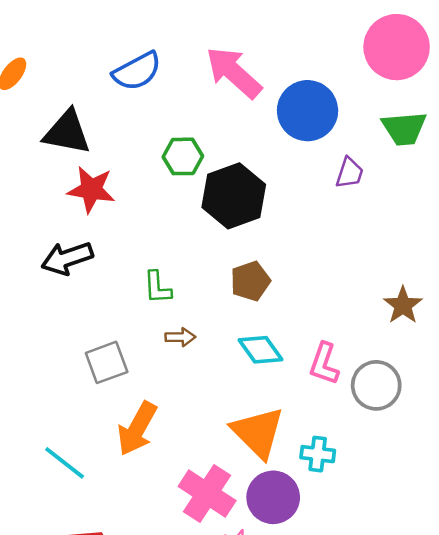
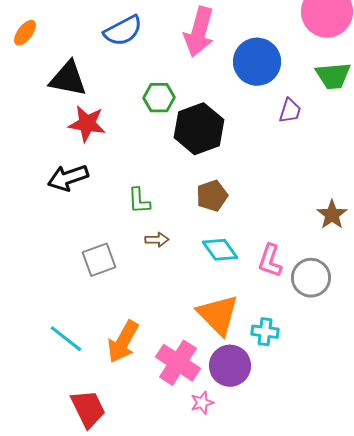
pink arrow: (234, 72) -> (199, 32), turned -117
orange arrow: (137, 429) -> (123, 342), moved

